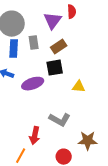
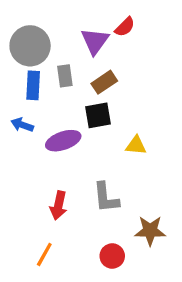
red semicircle: (72, 12) -> (125, 27), turned 48
gray L-shape: (60, 120) -> (106, 198), turned 55
red arrow: (35, 136) -> (58, 205), moved

